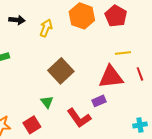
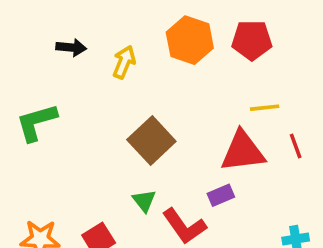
red pentagon: (116, 16) -> (252, 40), turned -30
green triangle: (47, 102) -> (144, 201), moved

